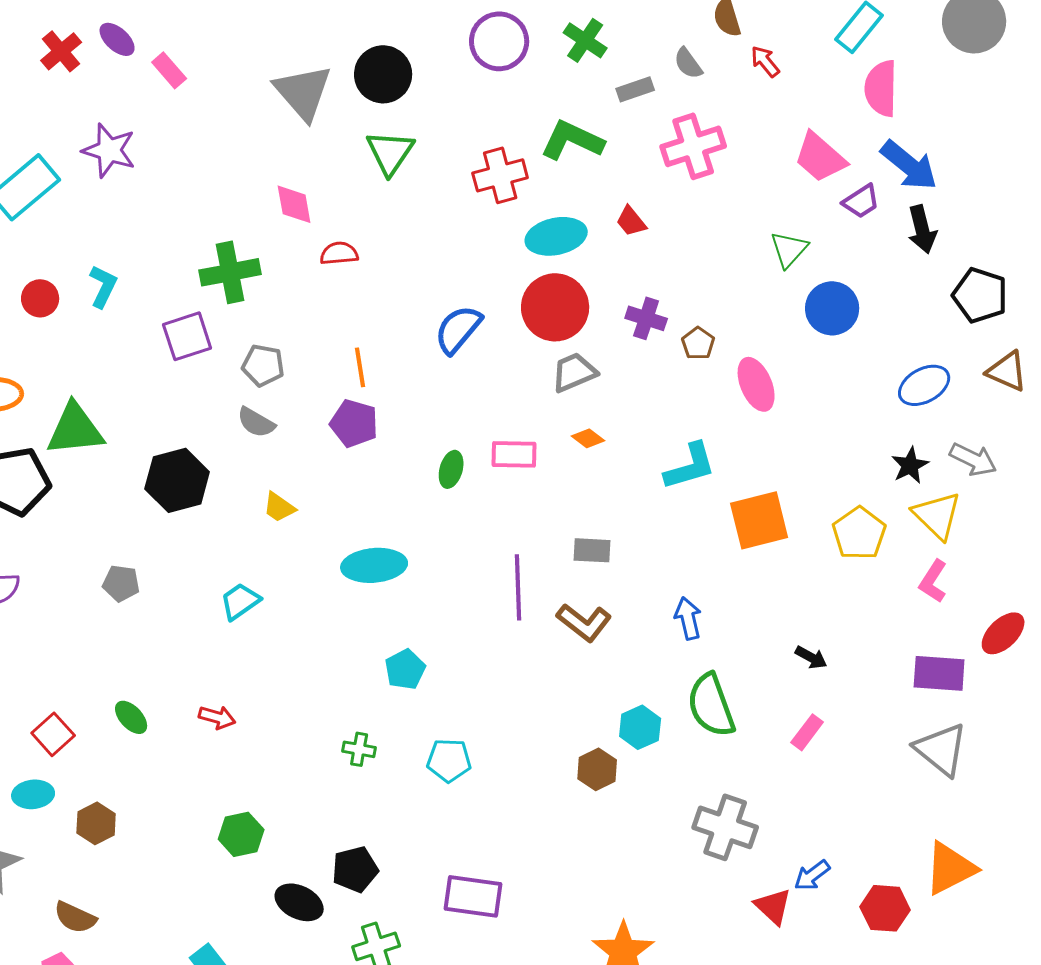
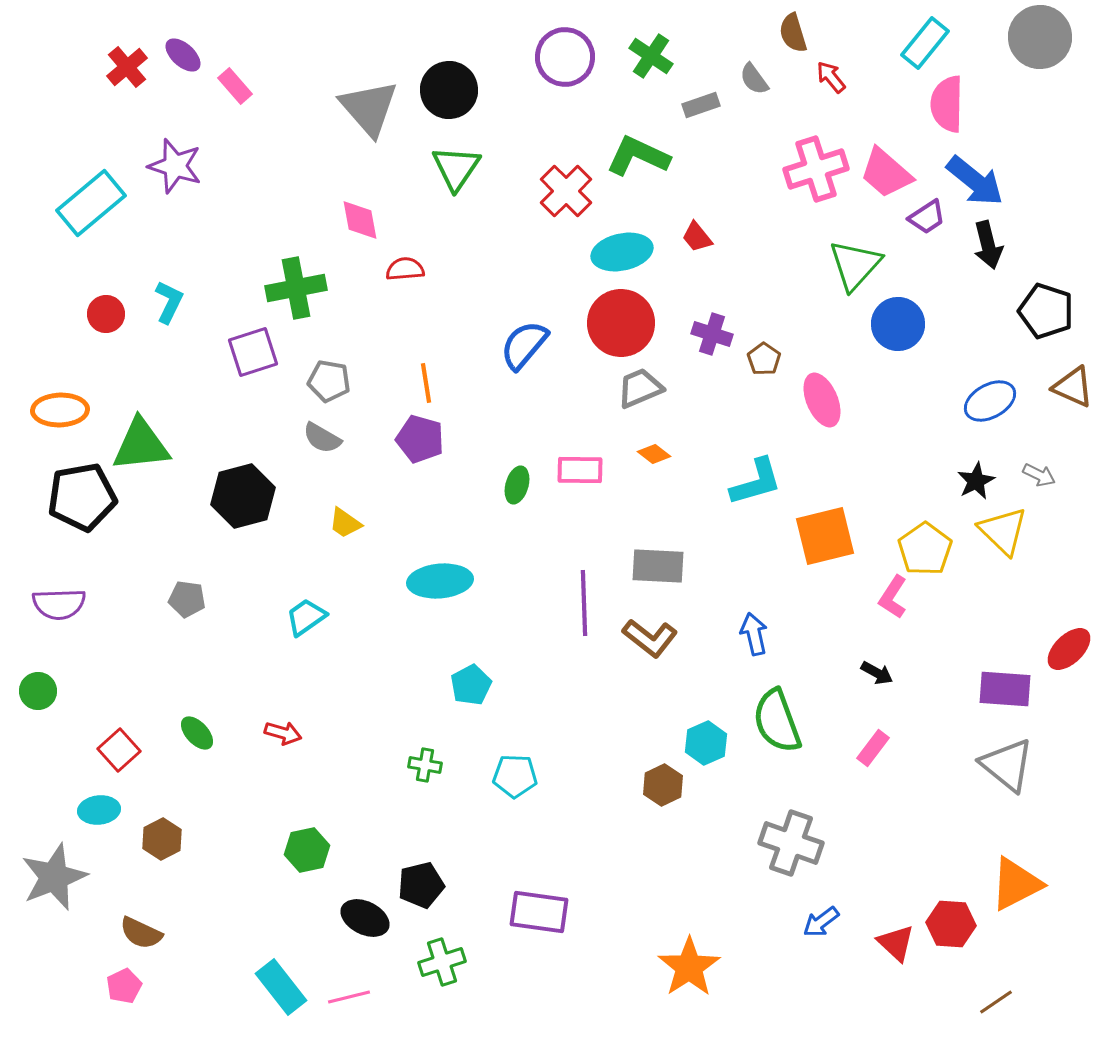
pink cross: (693, 146) -> (816, 169), moved
red cross: (500, 175) -> (566, 191), turned -30
green triangle: (789, 249) -> (855, 265), size x1.4
gray arrow: (973, 459) -> (1039, 475), size x0.7
gray rectangle: (592, 550) -> (658, 566), size x1.4
pink L-shape: (933, 581) -> (893, 597), moved
blue arrow: (812, 875) -> (821, 922), moved
red triangle: (773, 906) -> (896, 943), moved

